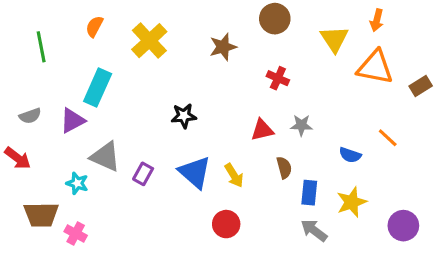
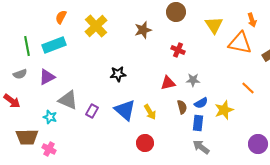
orange arrow: (377, 20) -> (252, 20), moved, turned -32
green line: (41, 47) -> (27, 46), moved
cyan rectangle: (98, 88) -> (54, 45), moved, turned 45
blue semicircle: (350, 155) -> (201, 103), moved, turned -48
yellow star: (352, 202) -> (224, 110), moved

